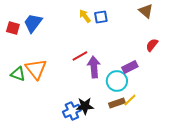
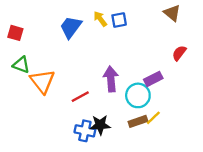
blue trapezoid: (33, 23) -> (71, 27), moved
red line: (80, 56) -> (80, 97), moved
green triangle: (18, 74) -> (21, 65), moved
blue cross: (72, 111) -> (85, 131), turned 36

